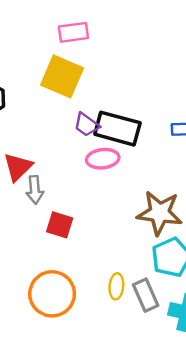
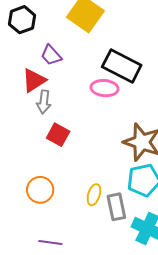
purple trapezoid: (87, 125) -> (51, 55), moved
orange circle: (52, 294) -> (40, 190), size x0.7

